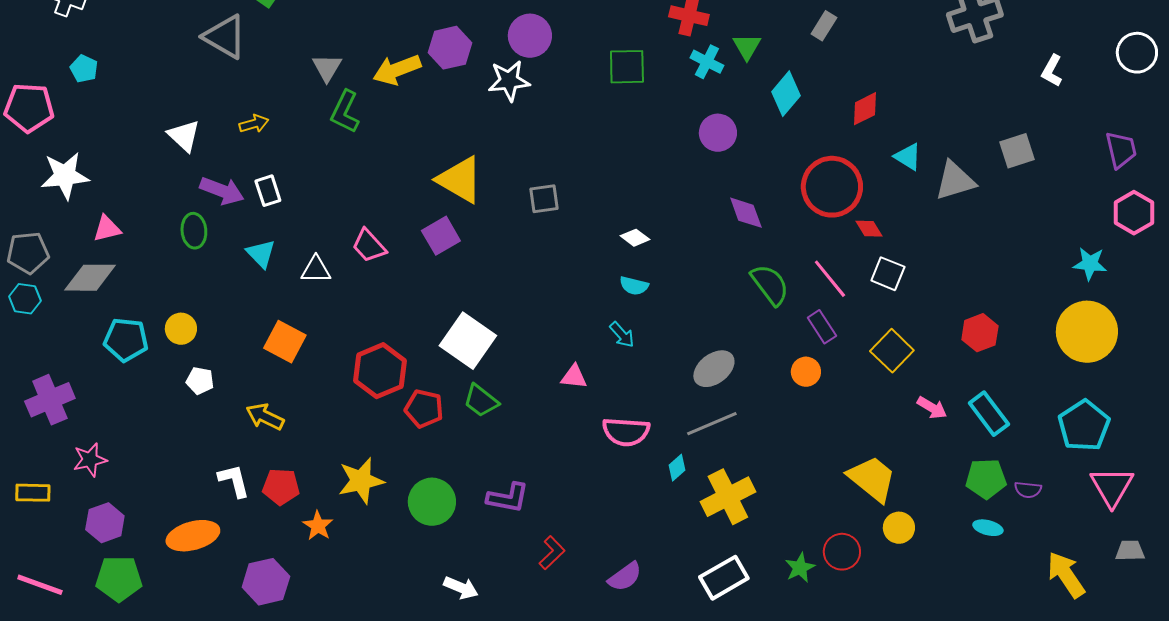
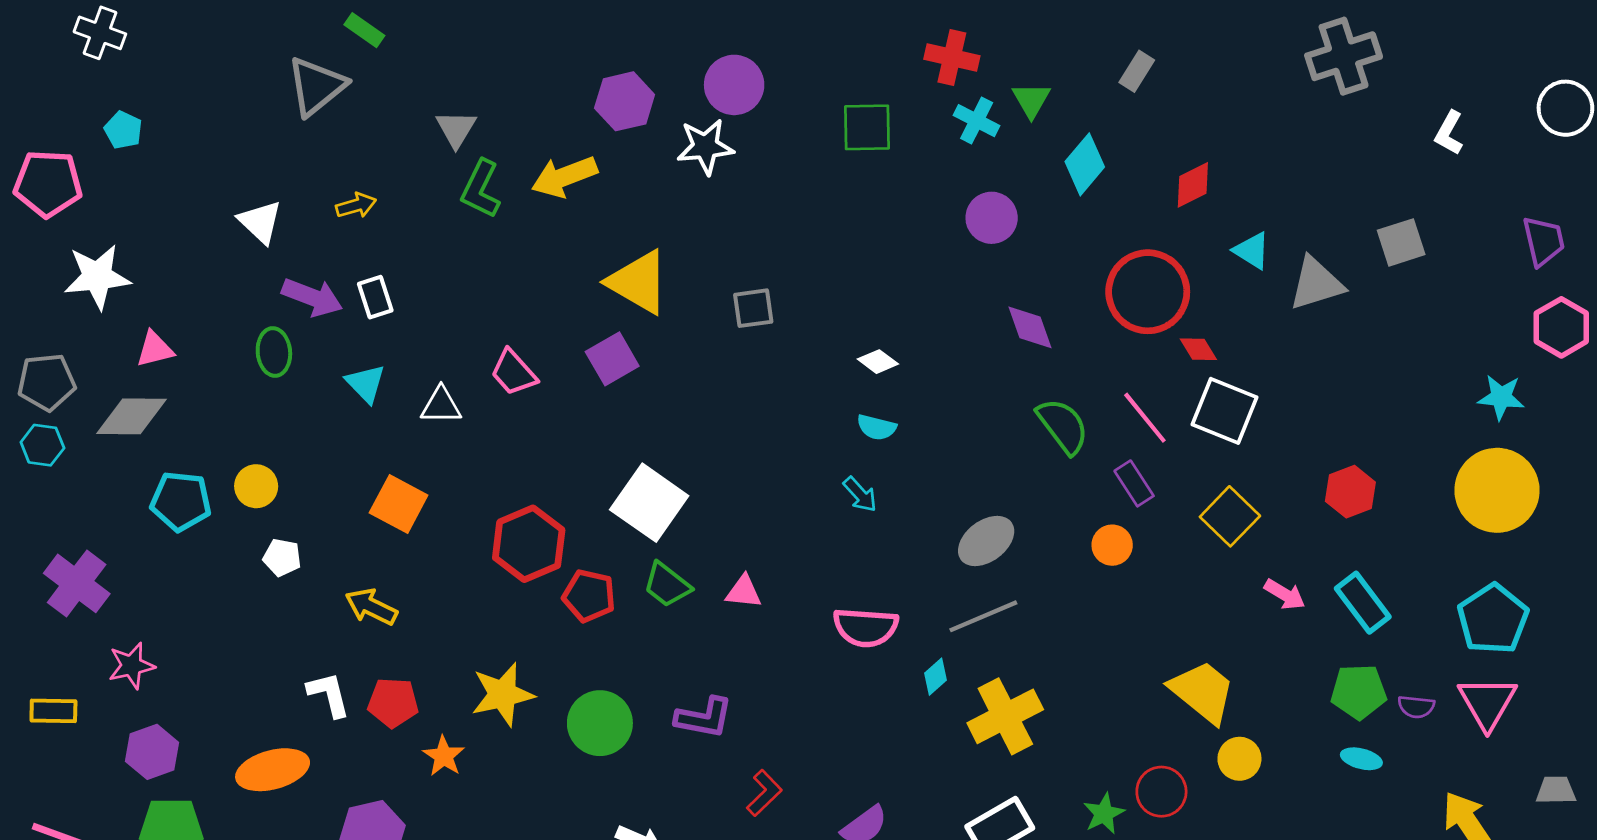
gray triangle: (225, 37) -> (316, 86), turned 51
yellow arrow: (397, 70) -> (564, 177), moved
white square: (888, 274) -> (1224, 411), size x1.4
pink triangle: (574, 377) -> (744, 592), moved
purple cross: (50, 400) -> (77, 583), turned -30
pink triangle: (1112, 487) -> (1487, 703), moved

